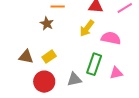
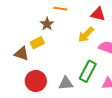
yellow rectangle: (49, 57) -> (37, 43), moved

